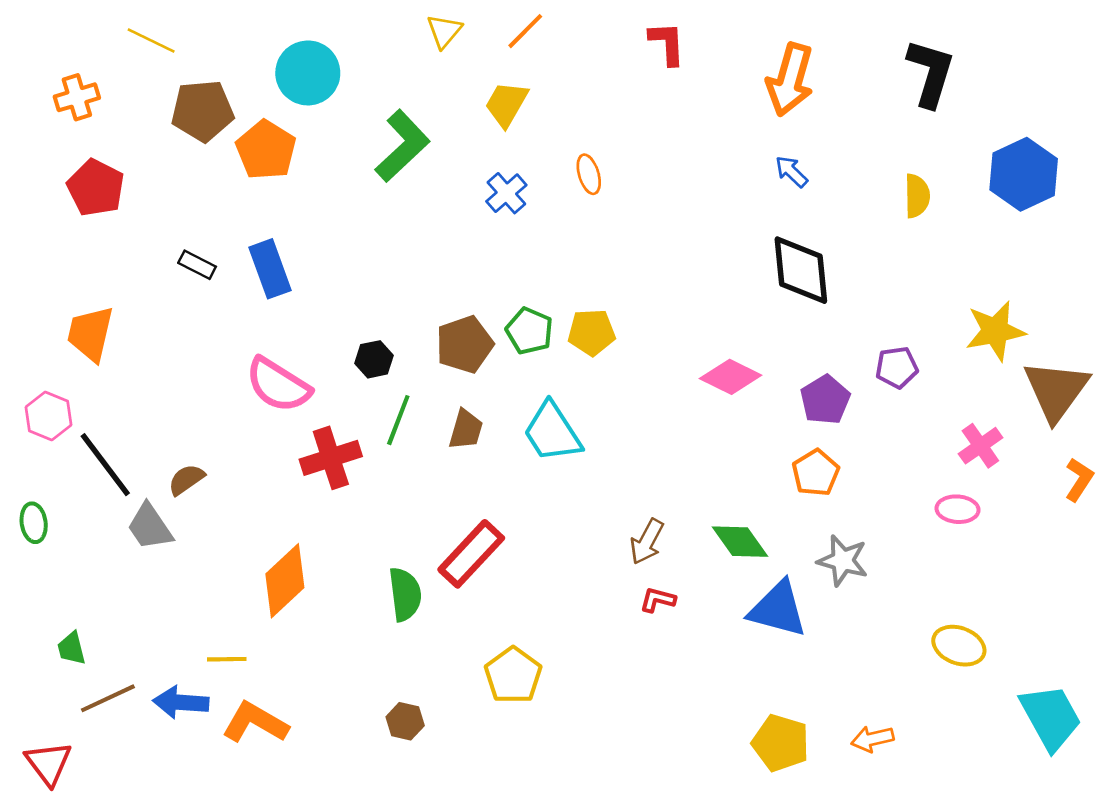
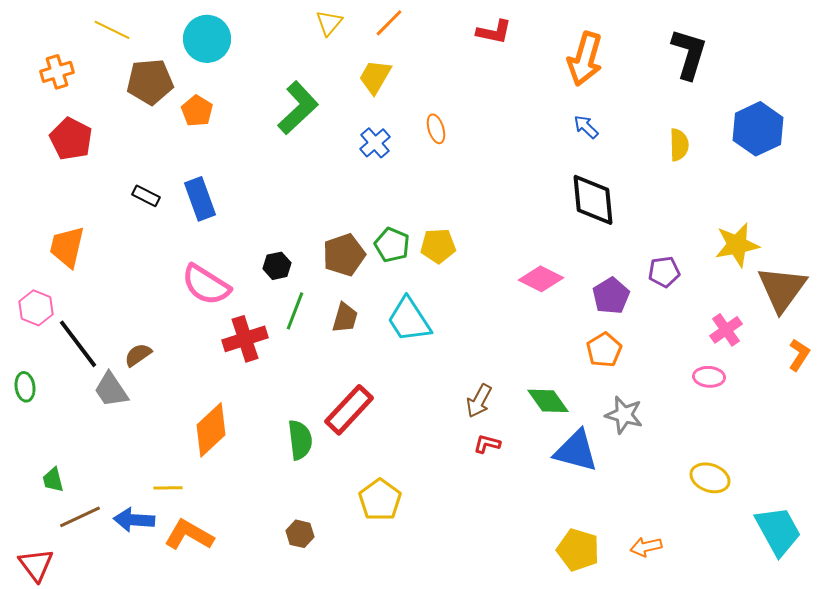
red L-shape: (667, 43) -> (494, 32), turned 105
cyan circle: (308, 73) -> (207, 39), moved
orange pentagon: (266, 150) -> (197, 111), size x0.7

